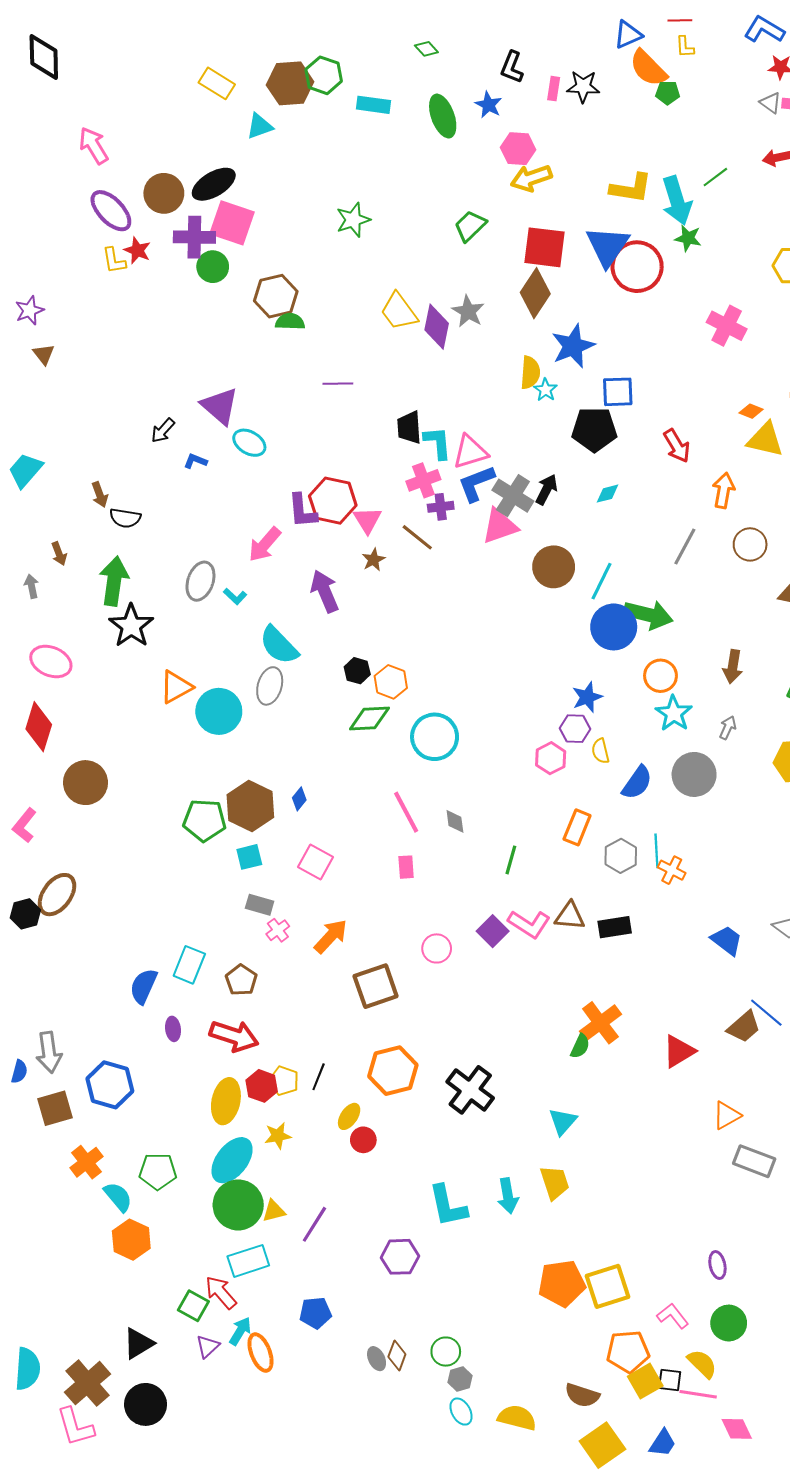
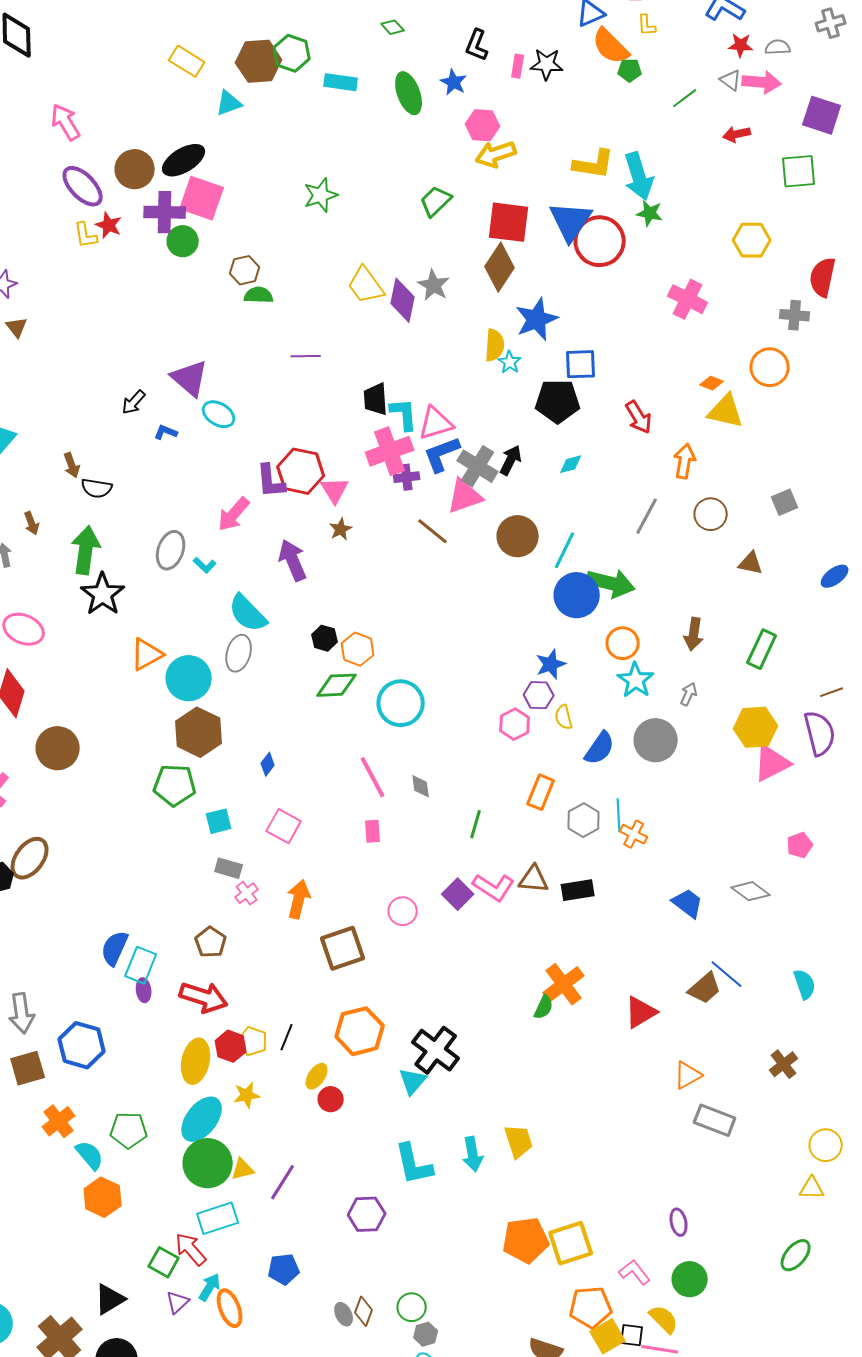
green line: (715, 177) -> (685, 98), moved
brown hexagon: (276, 296) -> (245, 270), size x0.7
pink cross: (423, 480) -> (390, 451), size x1.4
brown line: (417, 537) -> (433, 531), moved
brown hexagon: (250, 806) -> (199, 732), moved
orange arrow: (331, 936) -> (299, 899), turned -30
cyan rectangle: (189, 965) -> (141, 965), moved
cyan triangle: (563, 1122) -> (413, 1081), moved

